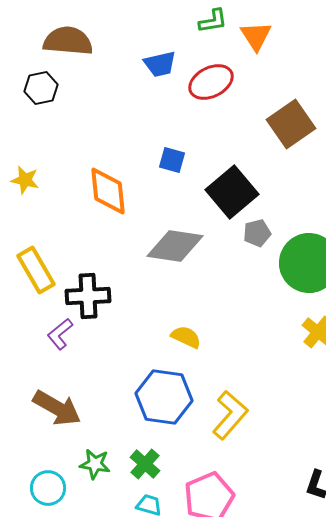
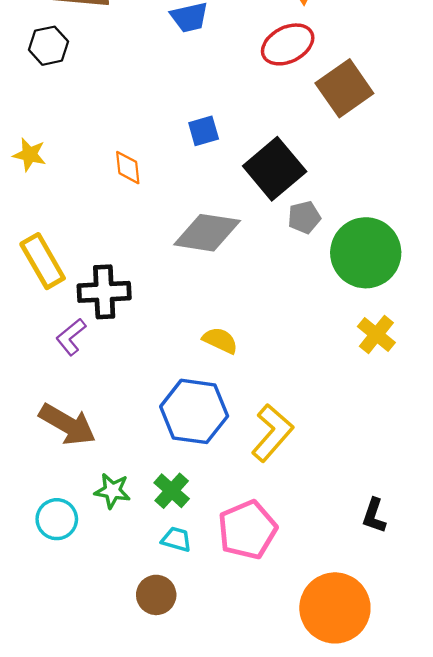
red ellipse: (211, 82) -> (288, 44), moved
blue square: (172, 160) -> (204, 131), turned -32
orange diamond: (108, 191) -> (128, 168), size x0.6

